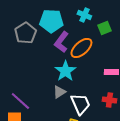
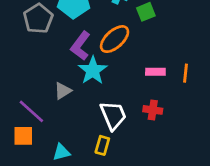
purple L-shape: (61, 42) -> (80, 46), moved
gray triangle: (59, 92) -> (63, 91), moved

